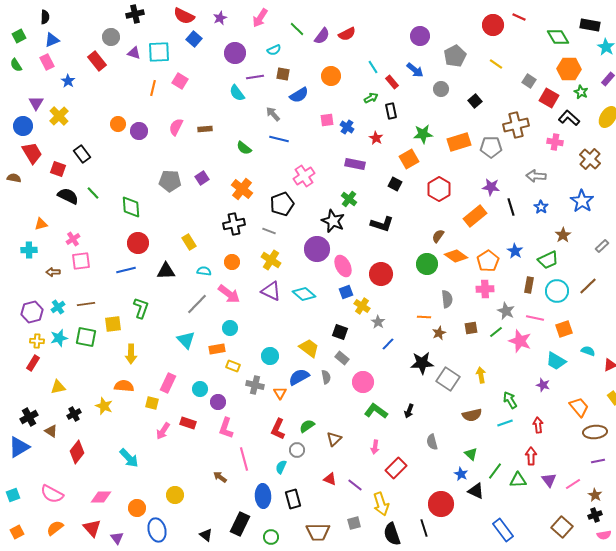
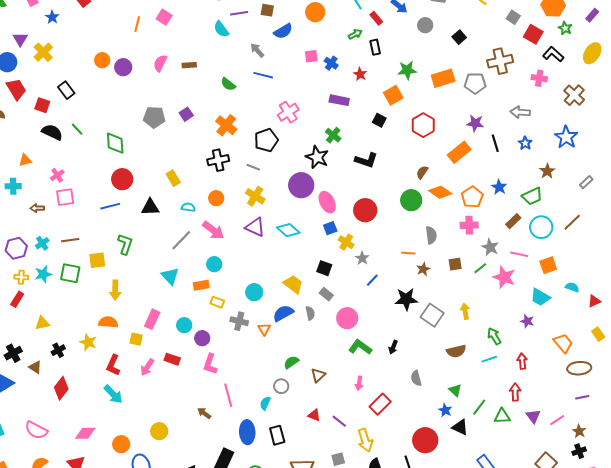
brown rectangle: (529, 285) -> (513, 221), turned 35
red L-shape: (278, 429) -> (113, 365), moved

